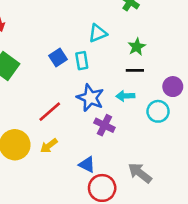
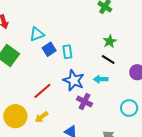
cyan triangle: (98, 33) -> (37, 34), moved
black line: (135, 70) -> (108, 60), turned 32
cyan circle: (158, 111) -> (129, 108), moved

